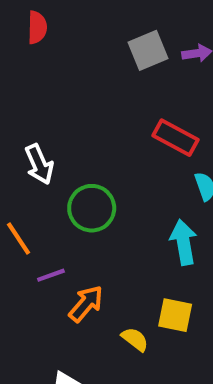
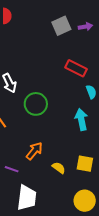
purple line: (51, 275) -> (12, 169), moved, turned 40
yellow square: (175, 315) -> (85, 164), moved

